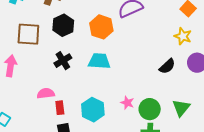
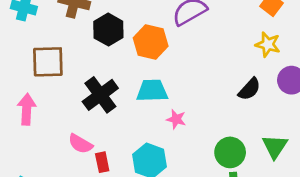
black hexagon: (63, 25) -> (108, 30), moved
black cross: (63, 61) -> (100, 95), size x1.4
pink semicircle: (46, 93) -> (80, 144), turned -138
pink star: (127, 103) -> (176, 119), moved

